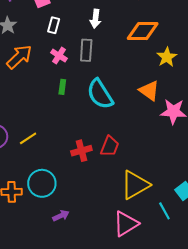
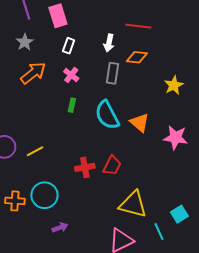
orange diamond: (143, 31) -> (137, 57), moved, size x0.7
gray rectangle: (86, 50) -> (112, 73), moved
orange triangle: (149, 91) -> (140, 123), moved
yellow triangle: (135, 185) -> (133, 204), turned 40

